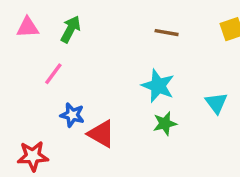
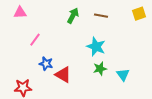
green arrow: (71, 29) -> (73, 16), moved
cyan triangle: (216, 103) -> (123, 75), moved

